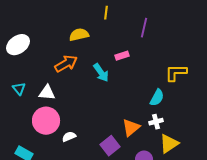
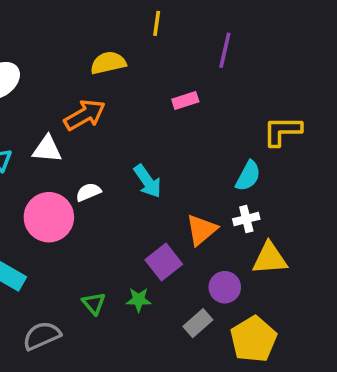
cyan arrow: (101, 73) -> (148, 181), moved
white triangle: (47, 93) -> (47, 149), moved
white semicircle: (69, 137) -> (88, 192), moved
yellow triangle: (169, 144) -> (270, 258), turned 30

